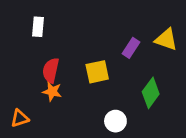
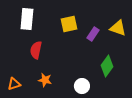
white rectangle: (38, 27) -> (27, 19), size x1.5
yellow square: (97, 72) -> (69, 24), moved
orange star: (52, 92) -> (45, 80), moved

